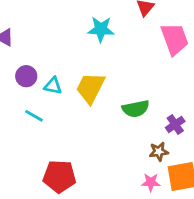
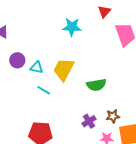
cyan line: (34, 116) -> (44, 90), moved
purple cross: (175, 124) -> (89, 121), moved

